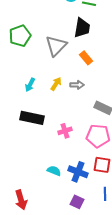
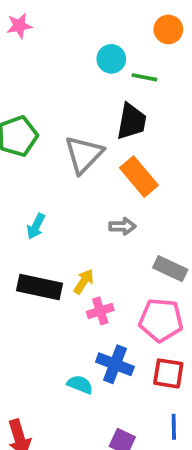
orange rectangle: (86, 58) -> (139, 177), size x1.5
yellow arrow: (56, 84) -> (84, 281), moved
blue cross: (78, 172) -> (115, 364), moved

